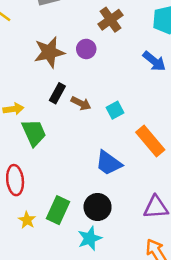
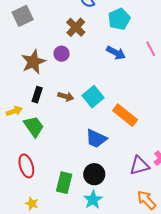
black rectangle: (57, 93) -> (37, 95), moved
cyan square: (115, 110) -> (93, 97), size x1.5
yellow star: (27, 220) -> (32, 204), moved

